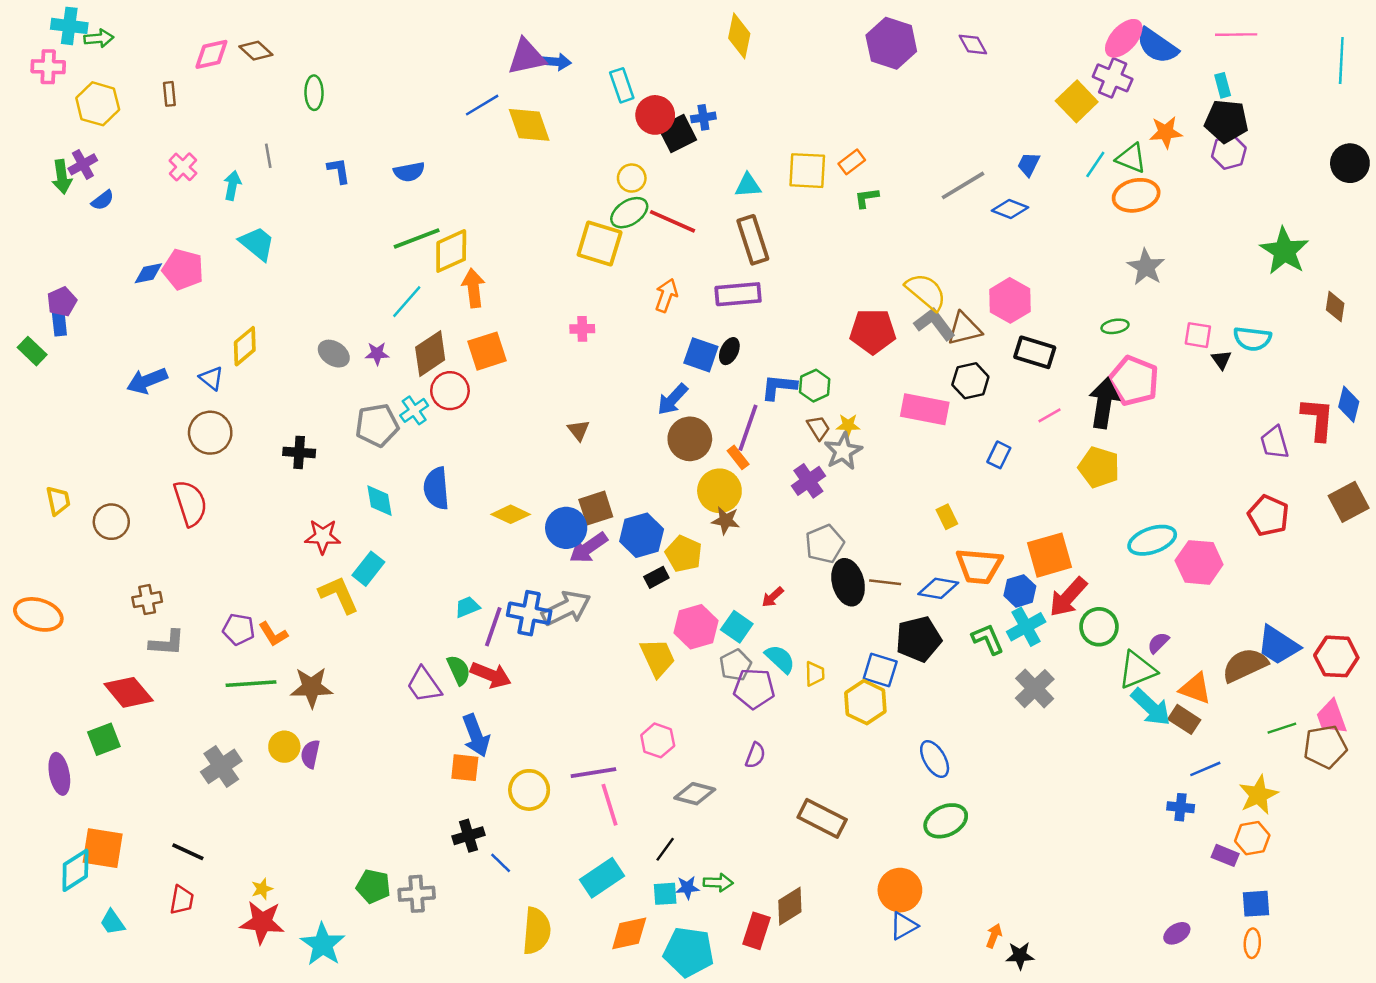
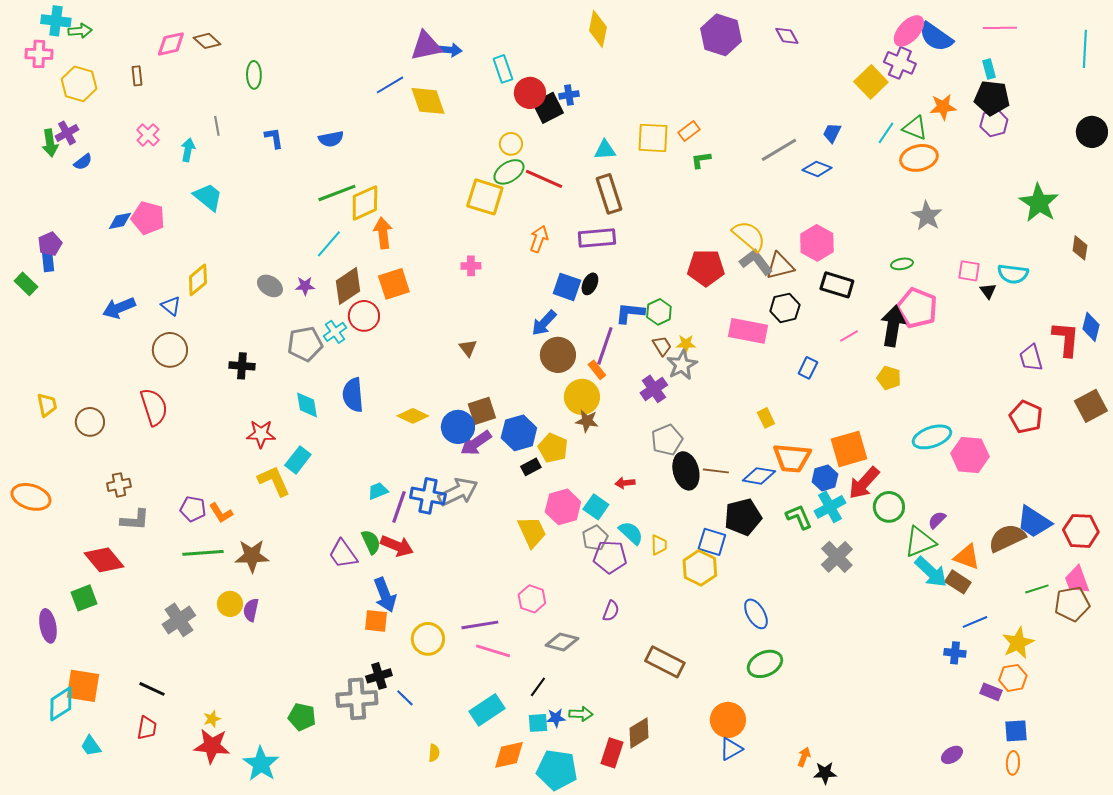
yellow pentagon: (1099, 467) -> (889, 378), size x0.7
red arrow: (773, 597) -> (625, 483), turned 36
pink line: (609, 805) -> (493, 651), turned -56
gray cross: (417, 894) -> (357, 699), moved, size x1.4
yellow semicircle: (537, 931) -> (434, 753), size x0.5

